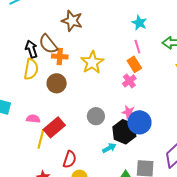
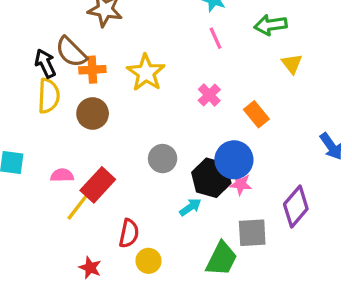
orange rectangle: (134, 64) -> (256, 114), moved
pink star: (129, 112) -> (241, 184), moved
yellow line: (41, 139) -> (78, 206), turned 30

